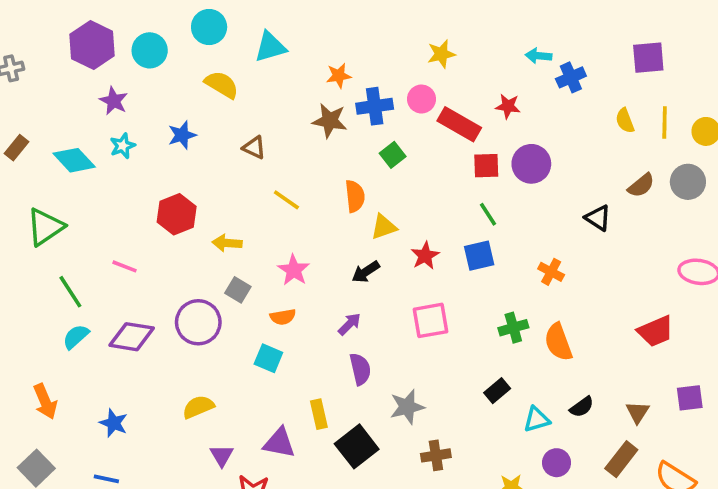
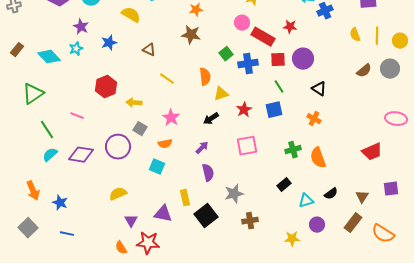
purple star: (114, 101) -> (81, 27), moved
blue cross: (375, 106) -> (248, 64), moved
black triangle: (598, 218) -> (319, 89), moved
blue star: (114, 423) -> (60, 203), moved

